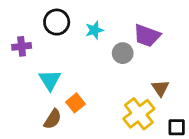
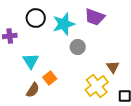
cyan star: (94, 30) -> (64, 24), size x1.6
purple trapezoid: (147, 36) -> (95, 17), moved
gray circle: (123, 53) -> (78, 47), moved

